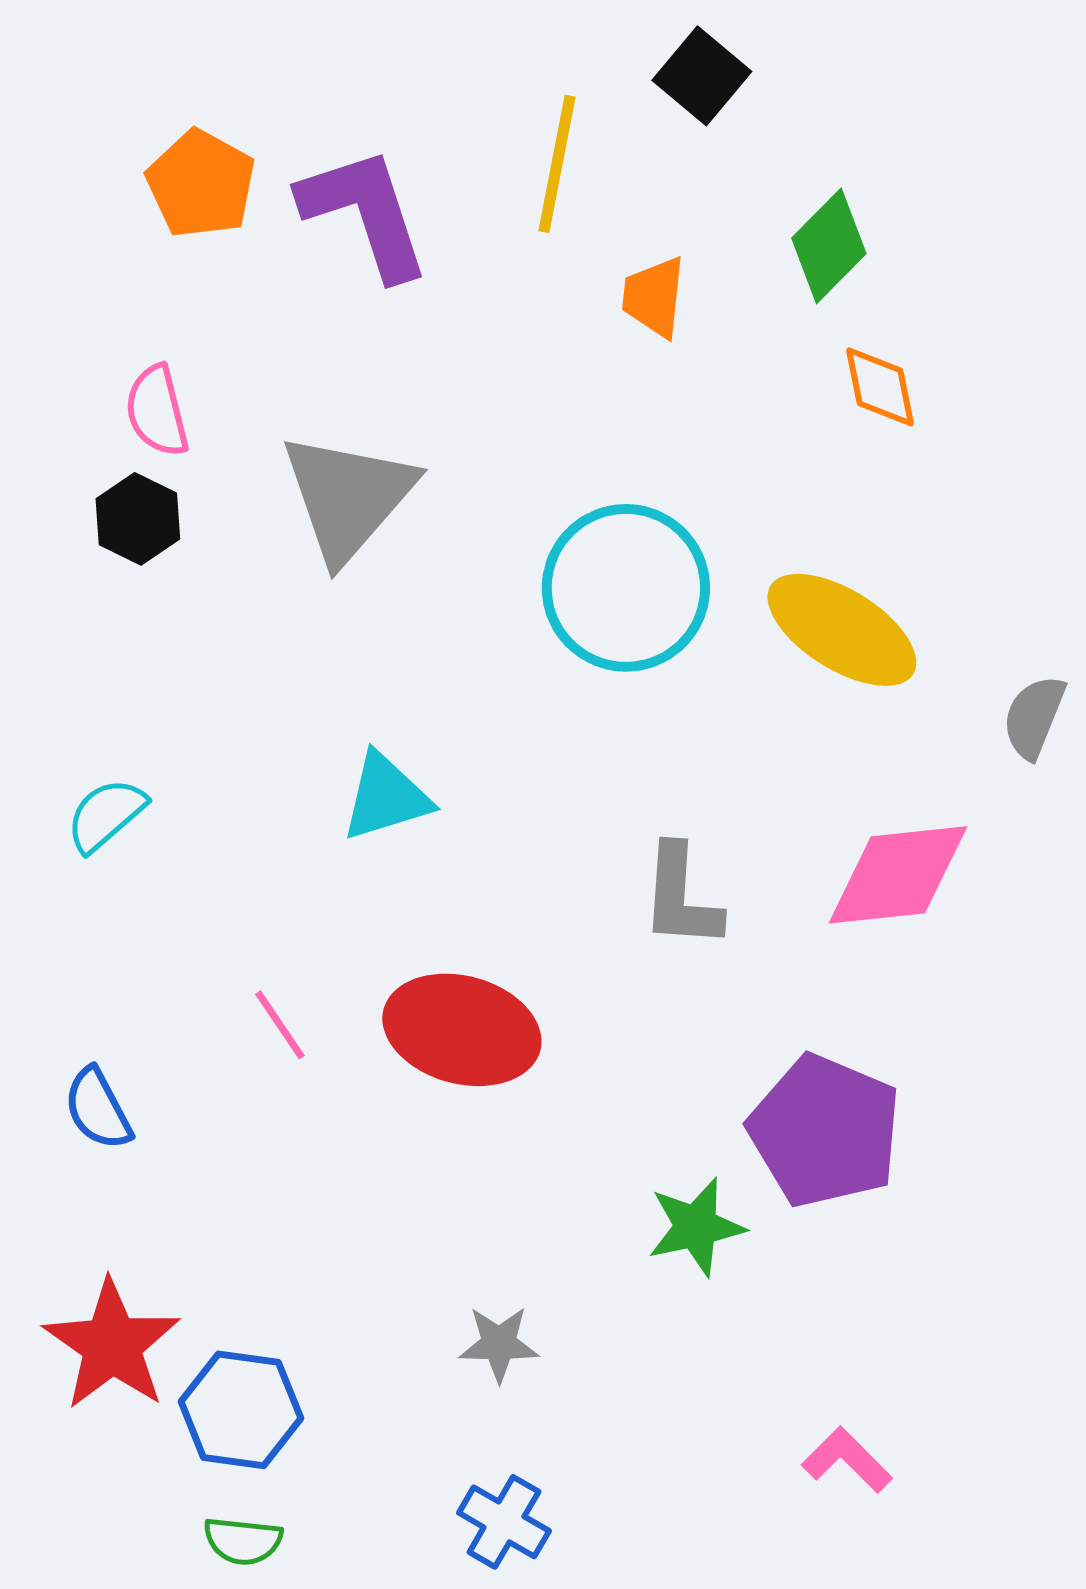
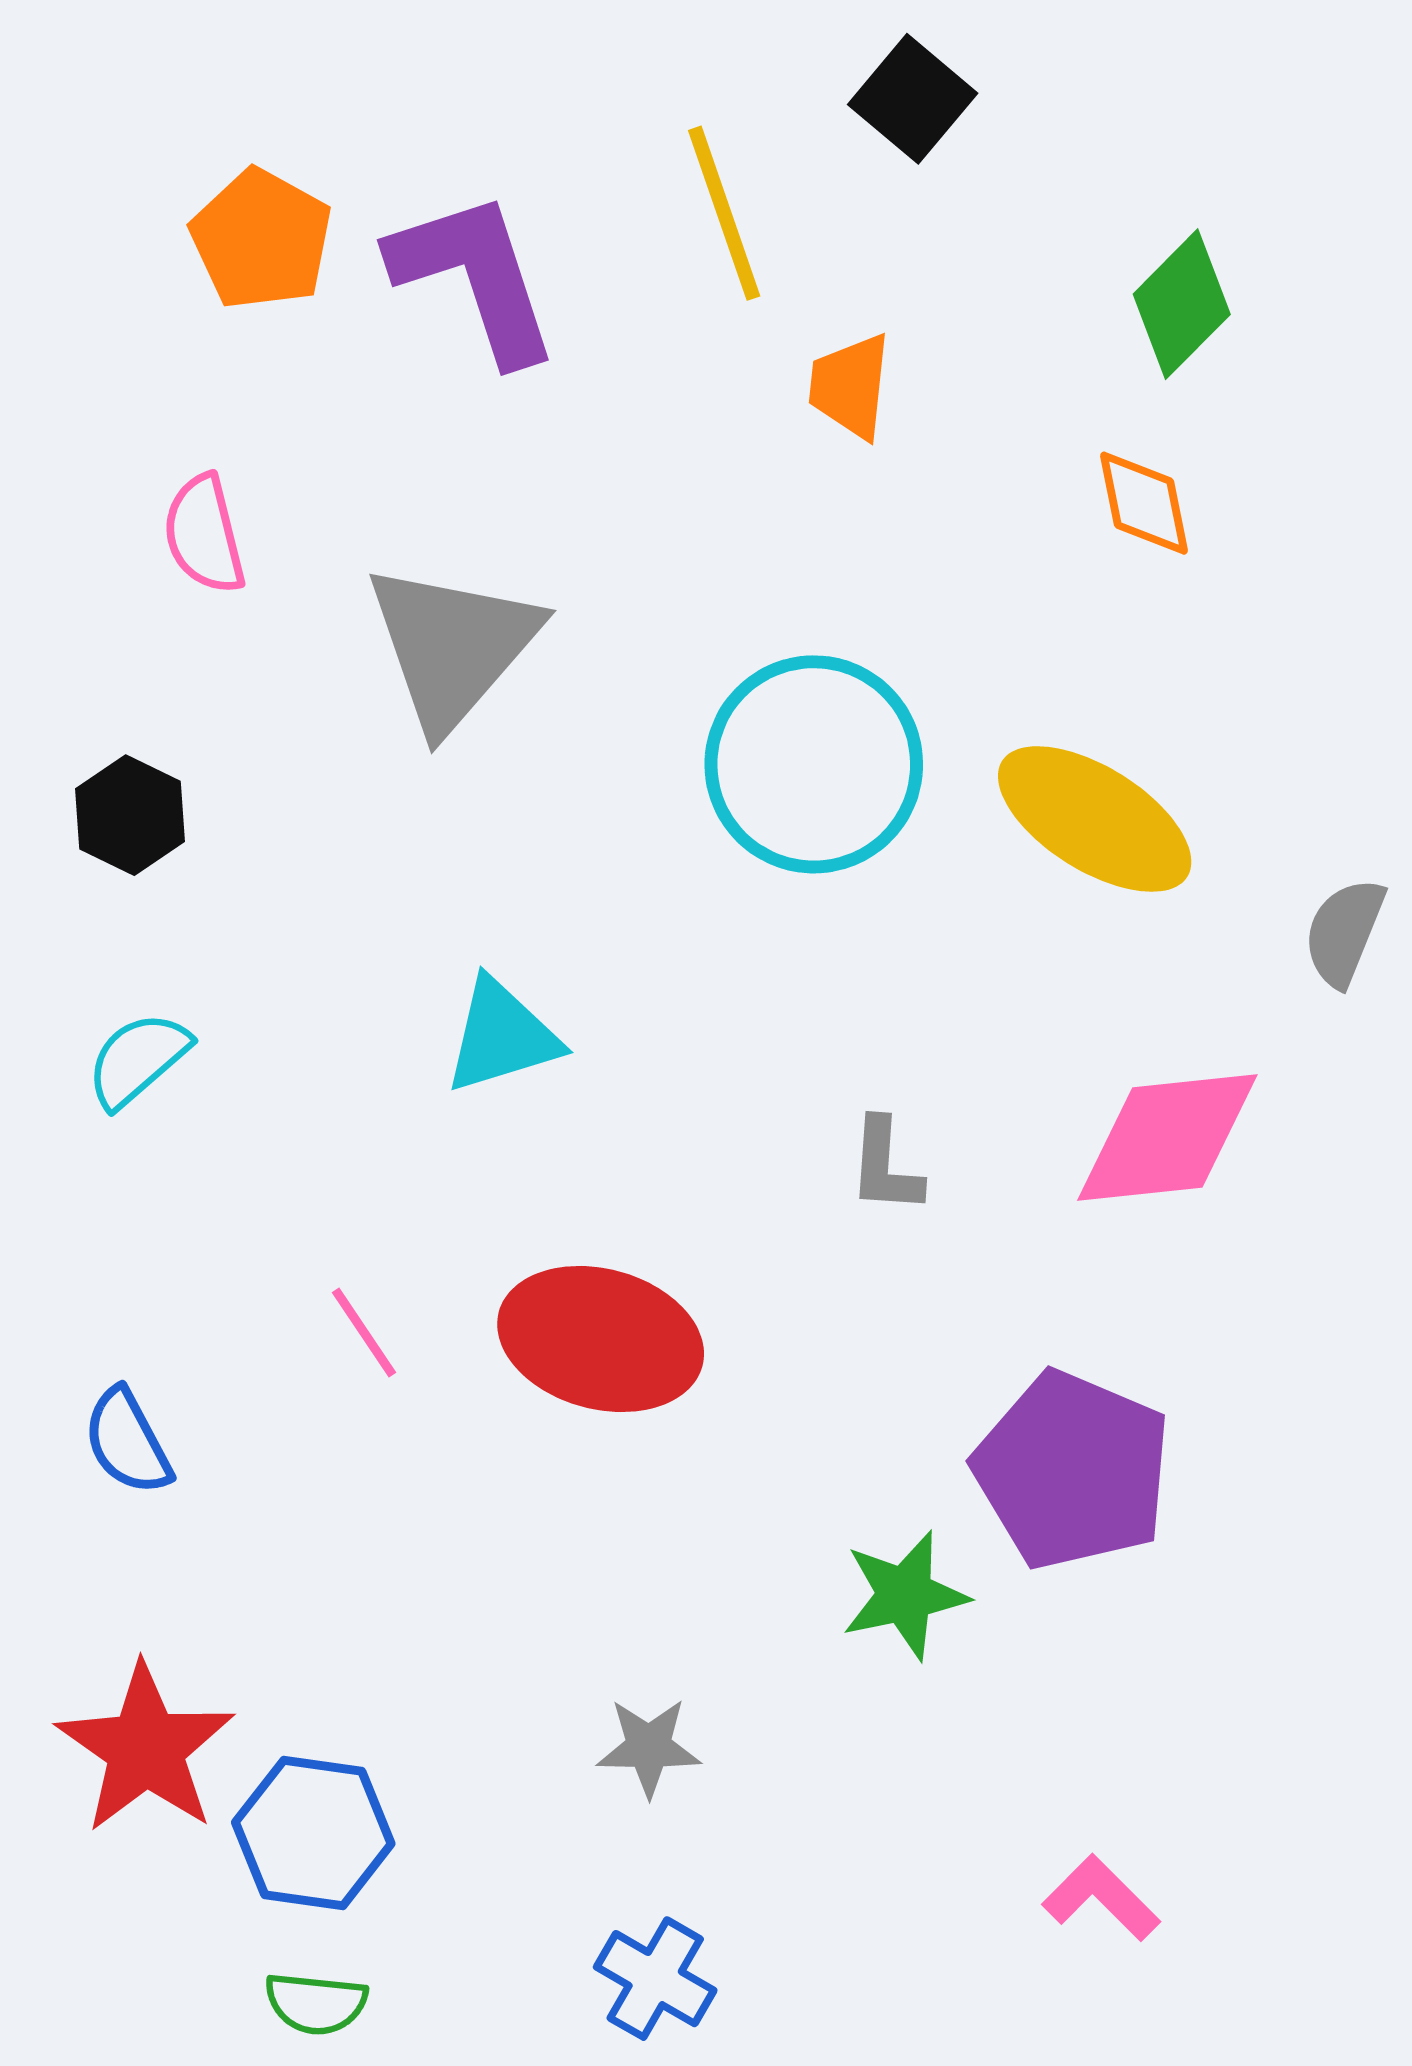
yellow line: (557, 164) -> (724, 213), turned -30
green diamond: (829, 246) -> (1182, 304), moved
black hexagon: (138, 519) -> (130, 815), moved
gray L-shape: (681, 897) -> (885, 1166), size x0.7

